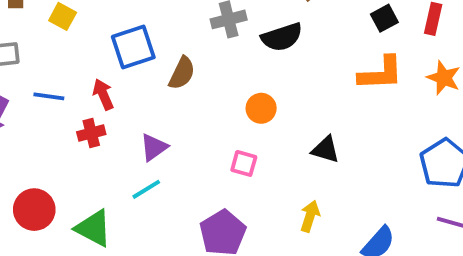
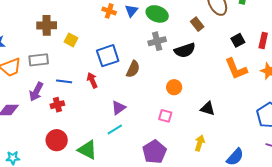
orange L-shape: (381, 73) -> (236, 69), turned 70
red cross: (91, 133) -> (57, 105), moved

